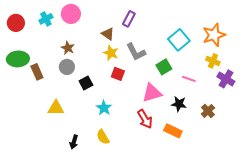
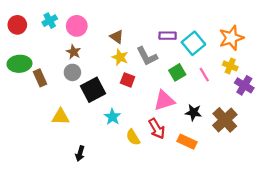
pink circle: (71, 14) -> (77, 26), moved
purple rectangle: (129, 19) -> (168, 36), moved, turned 63
pink line: (189, 79) -> (204, 75), moved, turned 40
black square: (86, 83) -> (93, 90), size x1.6
brown cross: (208, 111) -> (225, 120), size x1.6
yellow semicircle: (103, 137) -> (133, 137), moved

